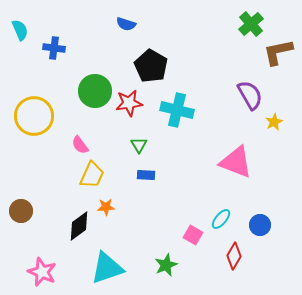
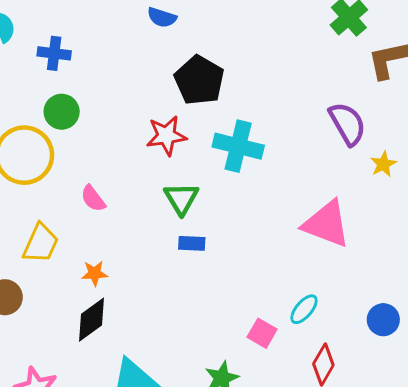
green circle: (95, 91) -> (62, 112), moved, size x0.7
green triangle: (139, 145) -> (181, 198), size x1.4
yellow trapezoid: (92, 175) -> (41, 243), moved
orange star: (106, 207) -> (95, 273), moved
blue circle: (260, 225) -> (383, 320), moved

